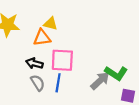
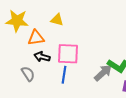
orange triangle: (42, 38) -> (36, 38), moved
gray semicircle: (38, 83) -> (28, 74), moved

